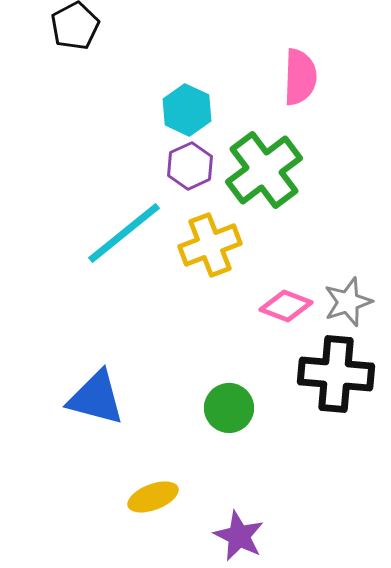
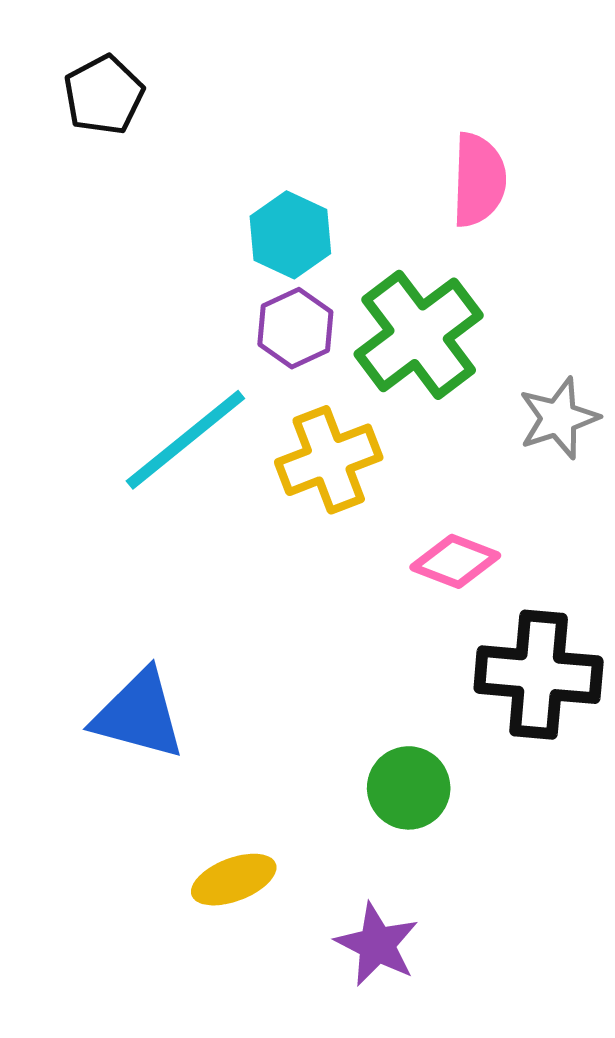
gray star: (348, 302) -> (559, 418), moved
green circle: (229, 408) -> (409, 788), moved

